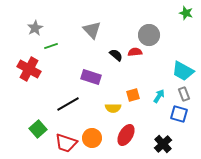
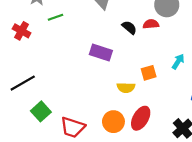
red cross: (29, 69) -> (22, 31), moved, size x0.7
cyan arrow: (159, 96) -> (178, 61), moved
black line: (68, 104) -> (23, 83), moved
orange circle: (92, 138) -> (113, 122), moved

